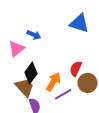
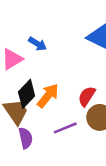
orange arrow: (53, 82) -> (48, 96), moved

